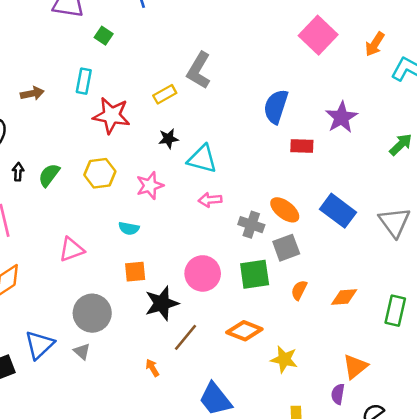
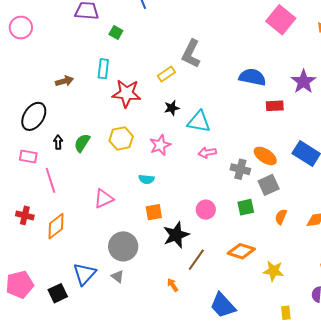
blue semicircle: (276, 107) -> (252, 77), turned 88
pink circle: (203, 273) -> (206, 210), size x0.7
green square: (255, 274) -> (246, 207), size x0.7

